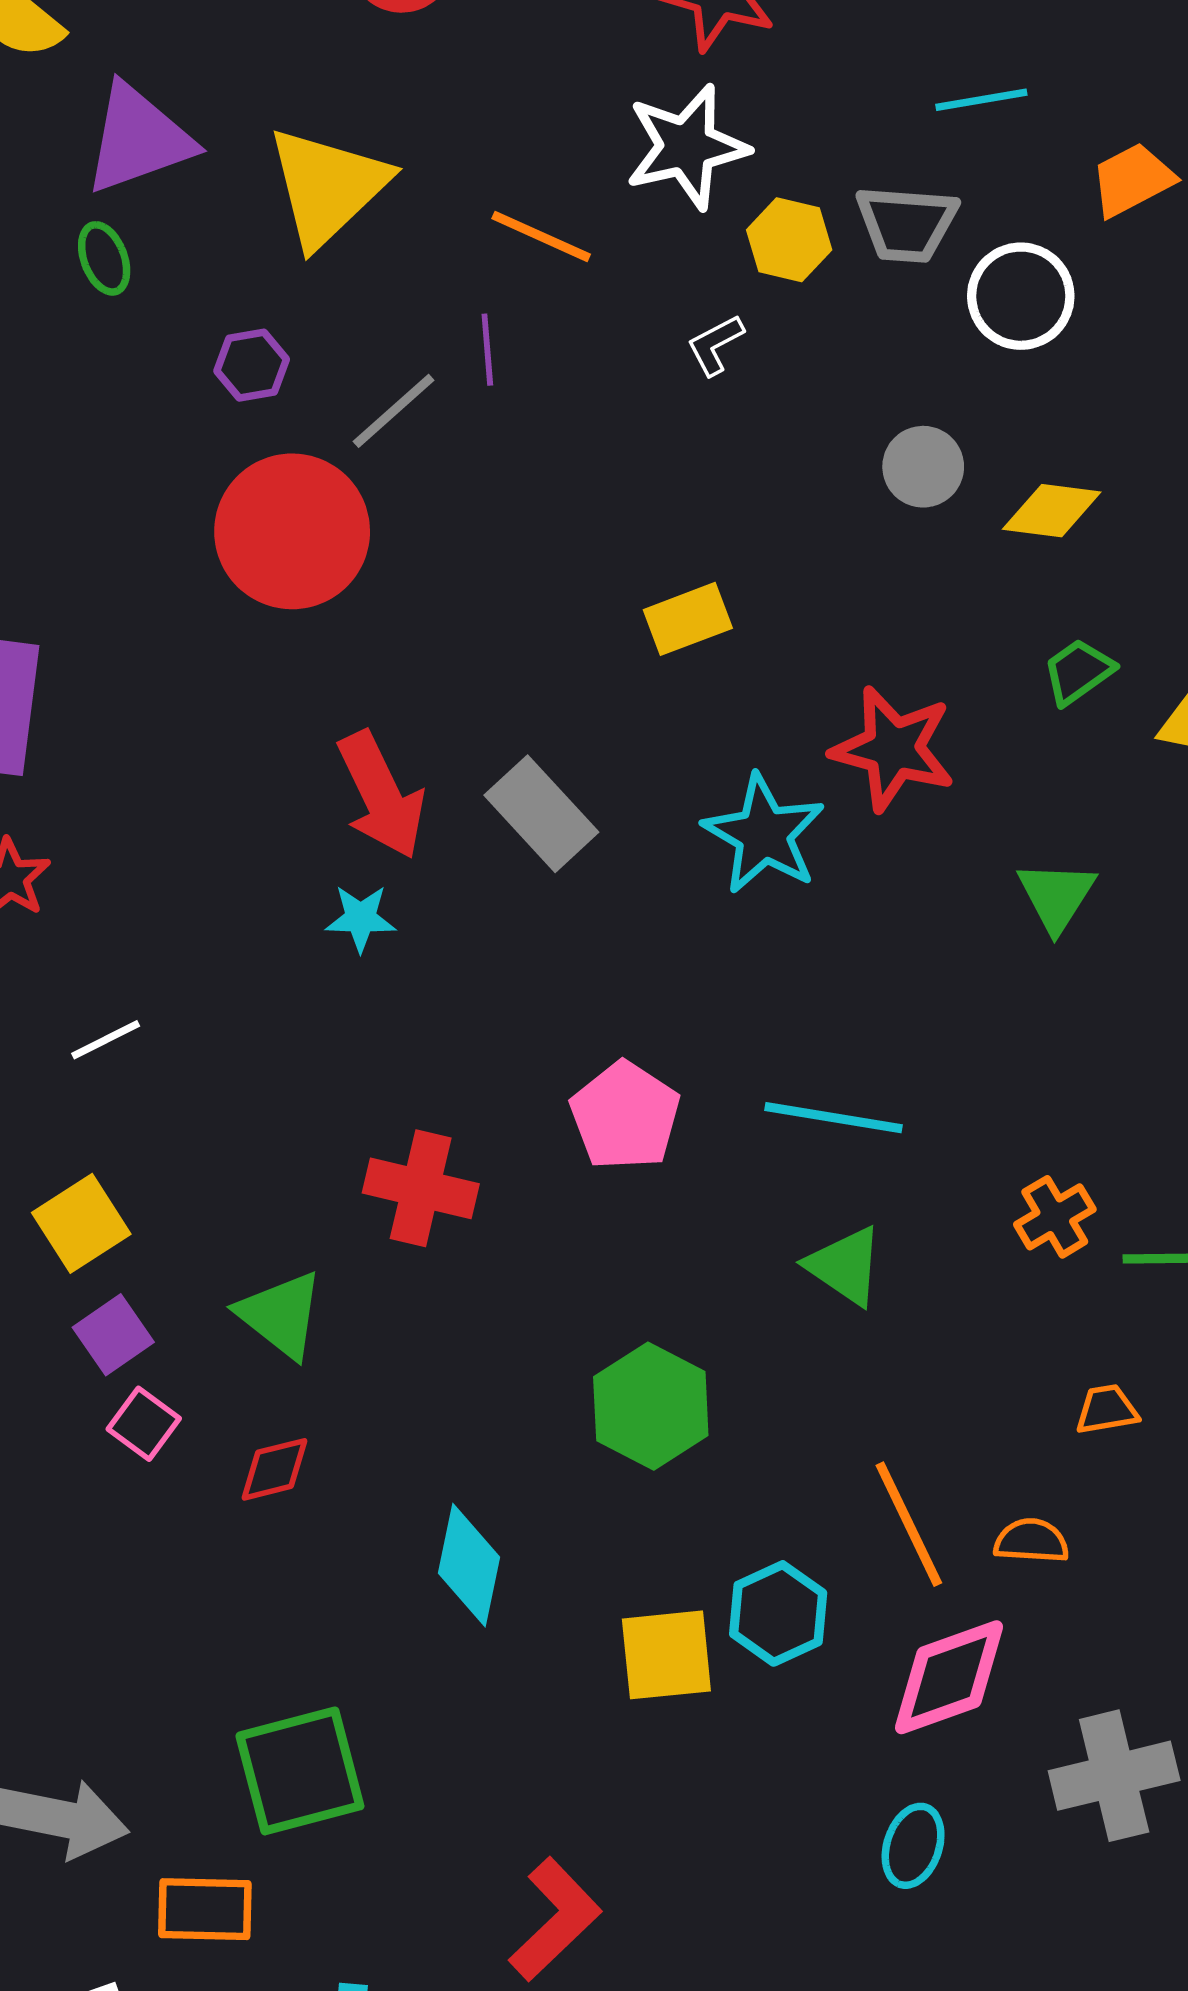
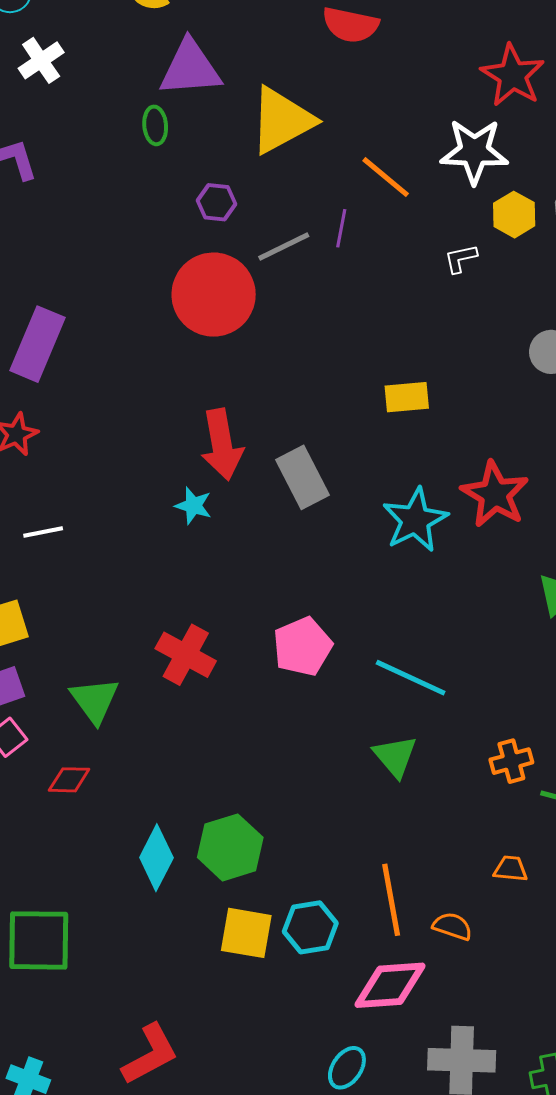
green hexagon: (651, 1406) -> (230, 847), moved

